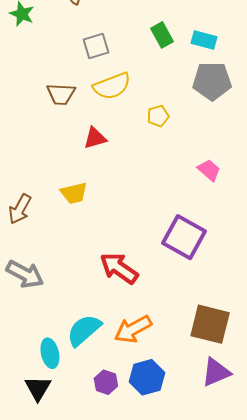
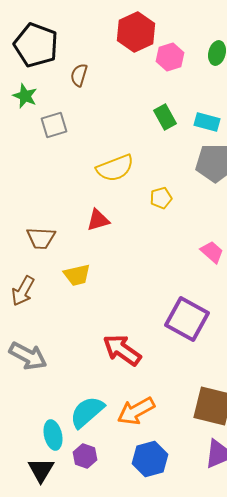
gray square: (96, 46) -> (54, 125), moved
brown trapezoid: (61, 94) -> (41, 238), moved
purple hexagon: (106, 382) -> (85, 456), moved

